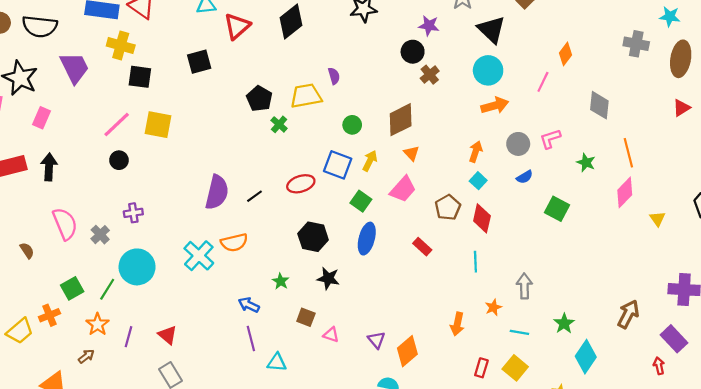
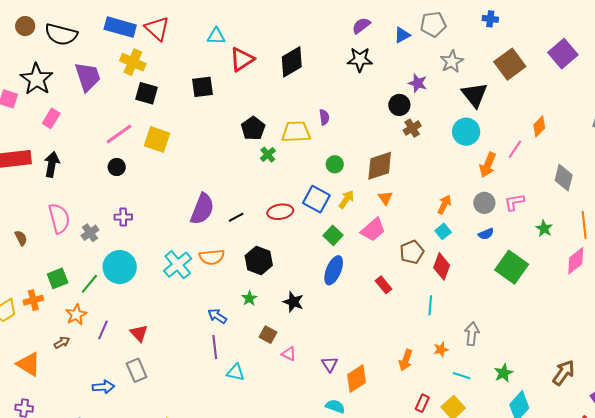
orange arrow: (495, 105) -> (488, 165), moved, turned 120
green square: (557, 209) -> (512, 267), size x1.4
black hexagon: (313, 237) -> (259, 260), moved

